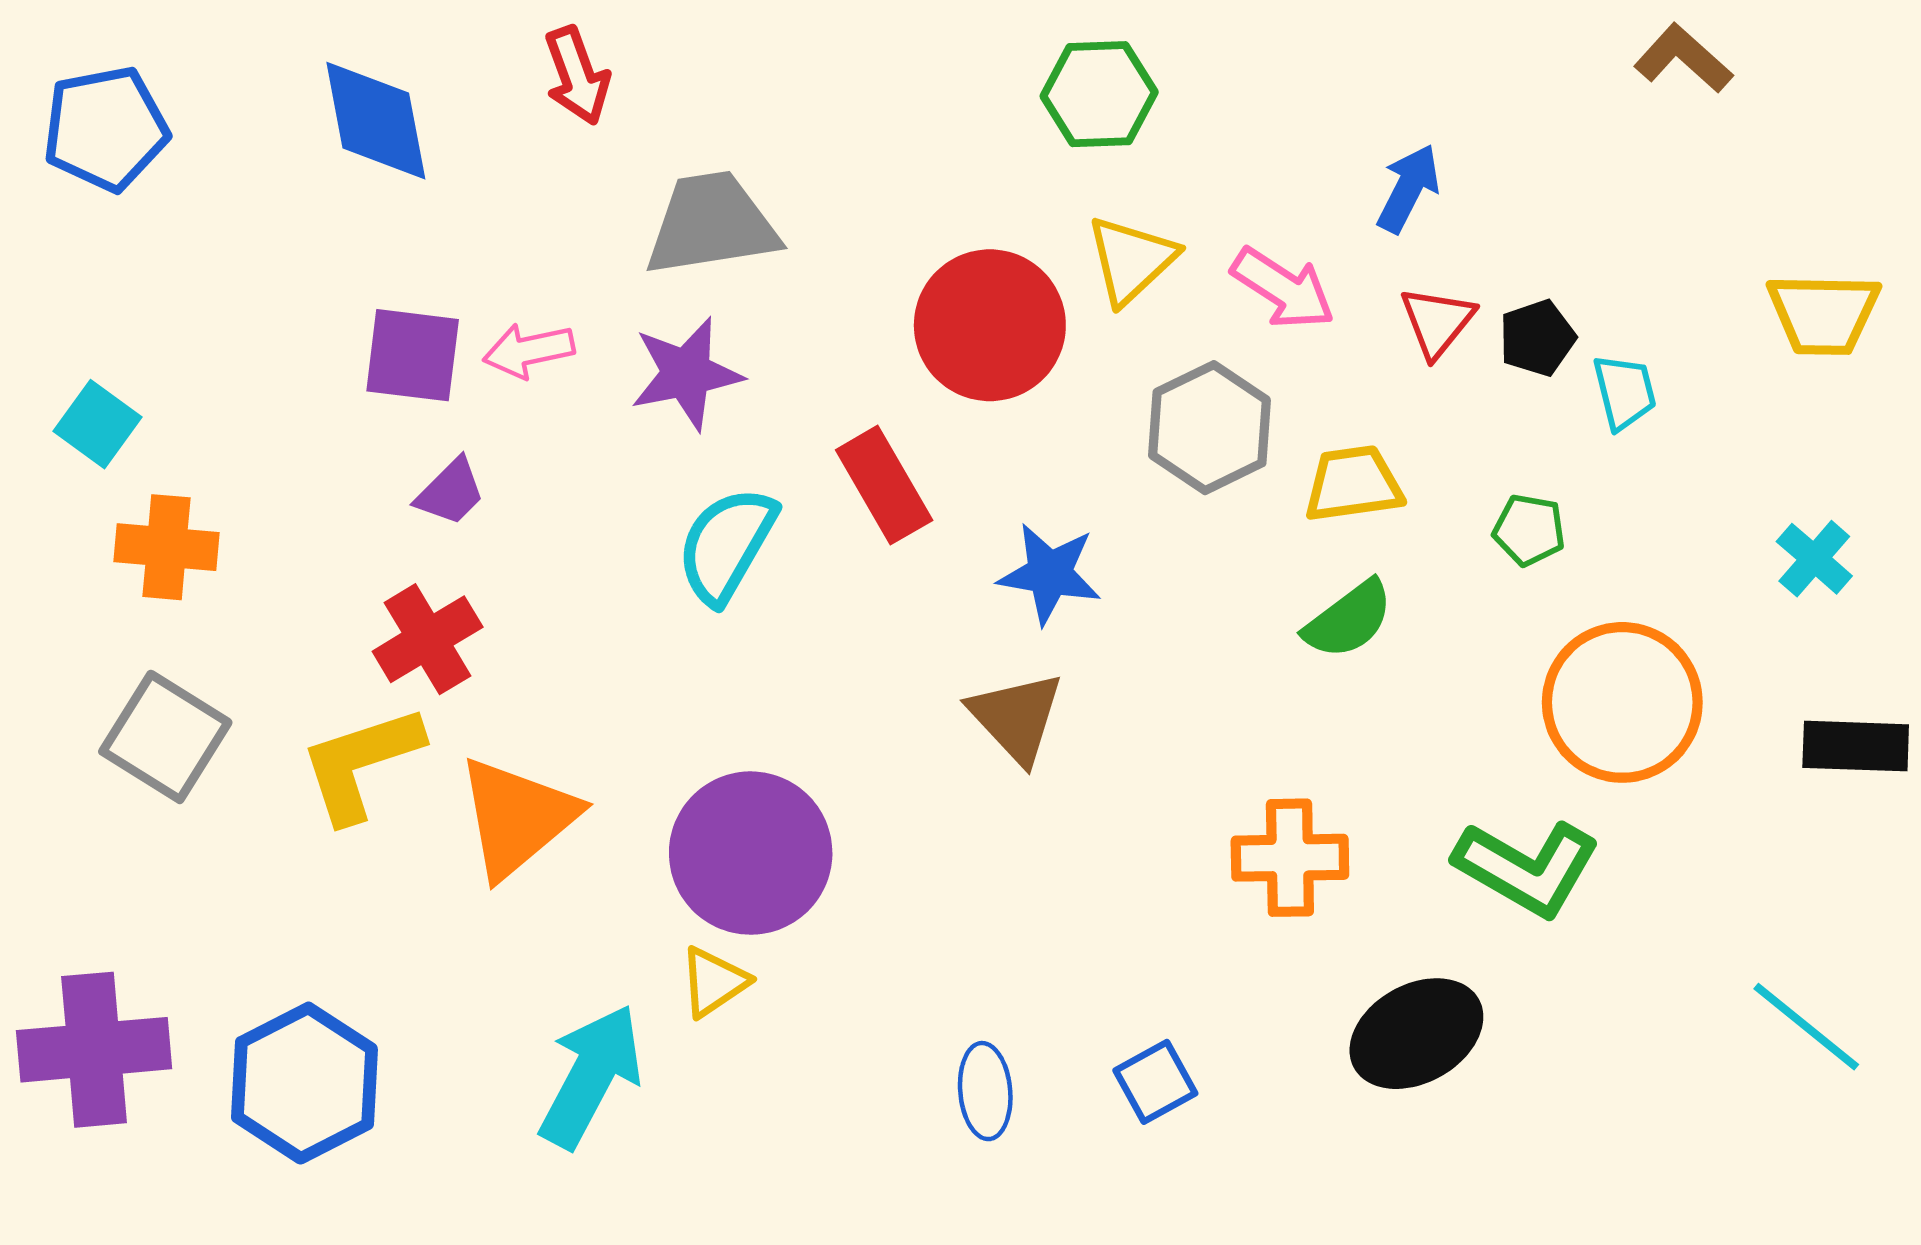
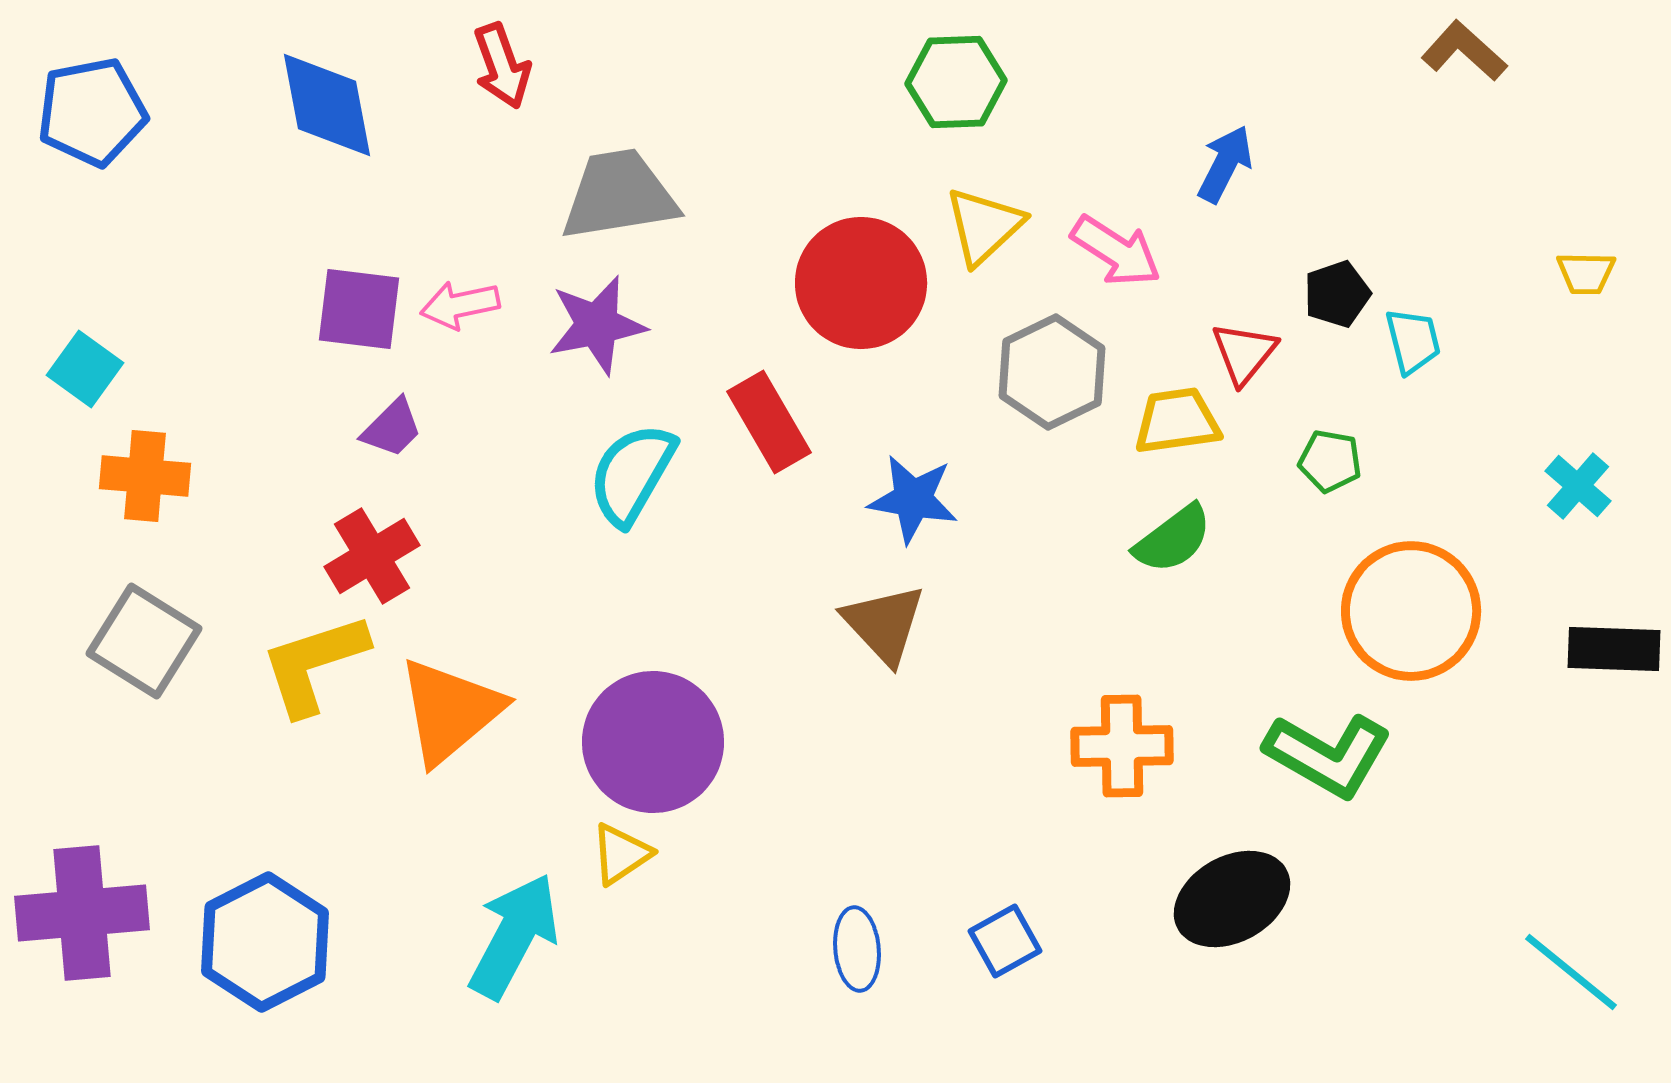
yellow trapezoid: (1823, 314) -> (1586, 273), size x0.6
red triangle: (1437, 322) -> (1244, 353), moved
cyan line: (1806, 1027) -> (1571, 972), moved

